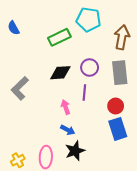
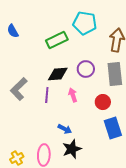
purple line: (84, 92) -> (47, 95), moved
red circle: (116, 106) -> (103, 102), moved
pink arrow: (66, 107) -> (73, 95), moved

